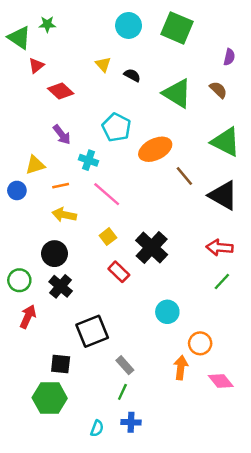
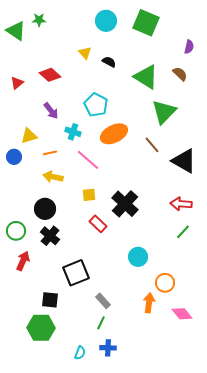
red triangle: (36, 66) -> (17, 83), moved
green triangle: (226, 142) -> (164, 112), moved, turned 48
orange ellipse: (155, 149) -> (114, 134), moved
yellow square: (108, 237) -> (89, 195), turned 32

